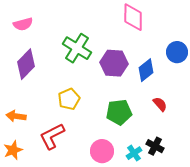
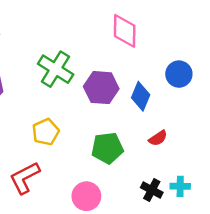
blue diamond: (146, 70) -> (141, 96), turned -30
red semicircle: (160, 104) -> (158, 138), turned 98
cyan cross: (134, 153) -> (180, 186), moved, turned 35

